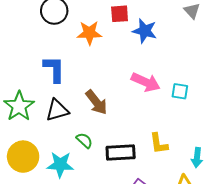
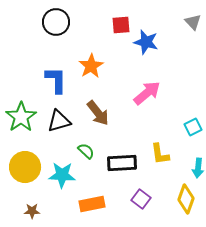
orange star: (89, 33) -> (91, 66), moved, turned -30
pink arrow: (146, 82) -> (147, 93), turned -64
cyan square: (180, 91) -> (193, 127), moved, turned -36

